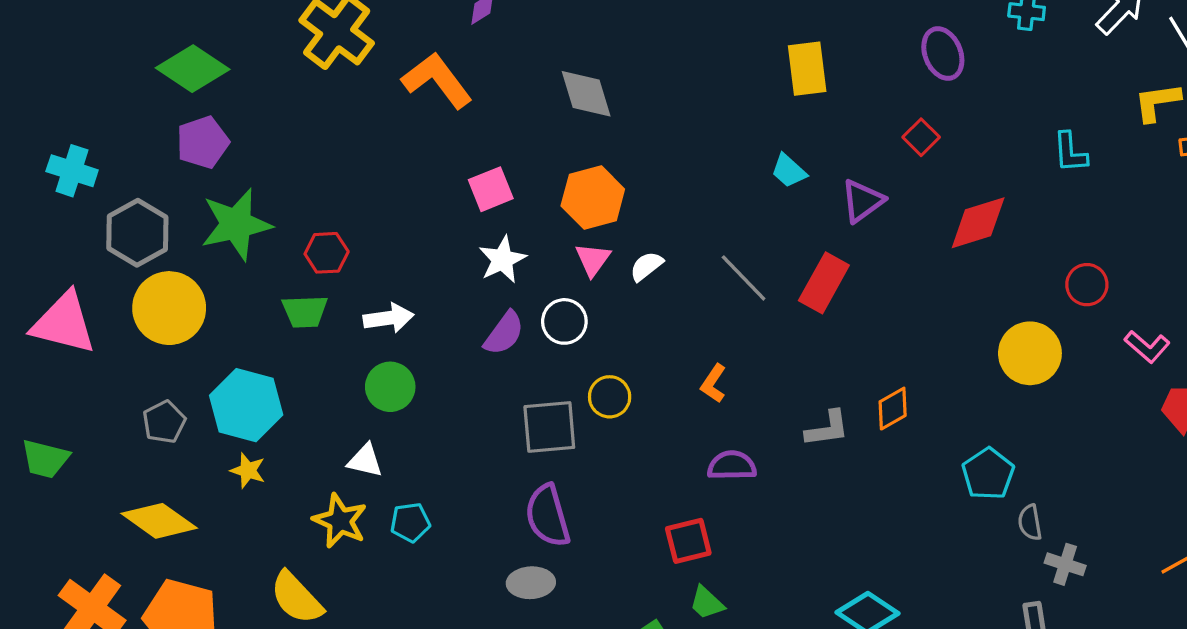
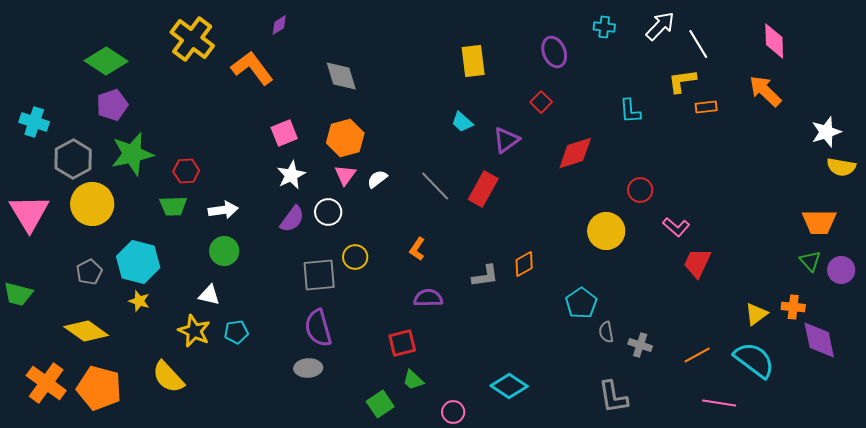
pink triangle: (64, 323) -> (29, 213), turned 45
gray cross: (1065, 564) -> (640, 345), moved

